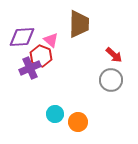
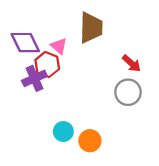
purple diamond: (22, 37) -> (25, 43), turned 68

